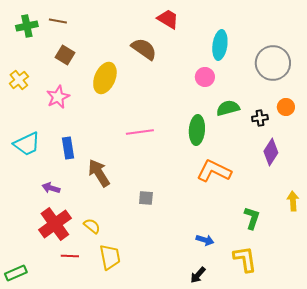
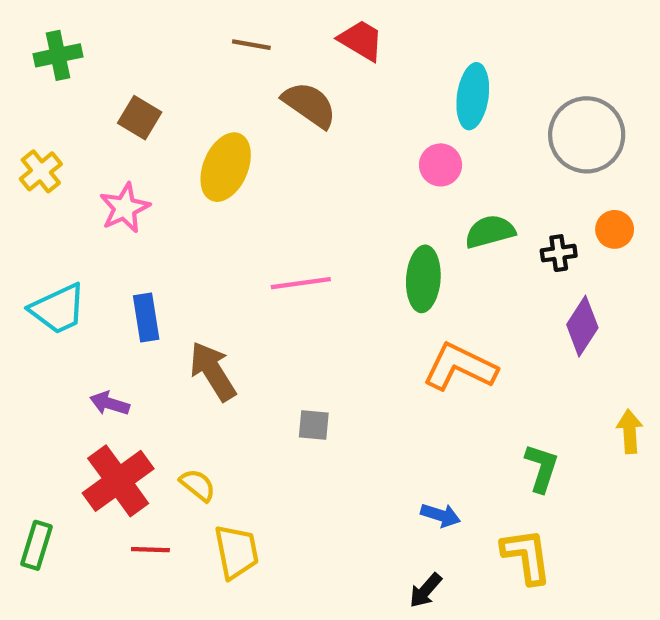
brown line: (58, 21) -> (251, 45), moved
green rectangle: (16, 273) -> (37, 545), moved, turned -50

